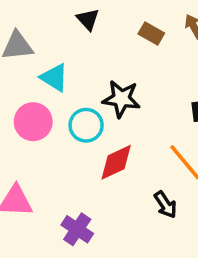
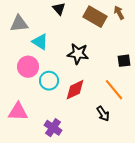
brown rectangle: (151, 34) -> (95, 17), size x1.6
cyan circle: (86, 125) -> (49, 81), moved

